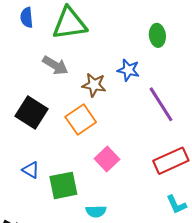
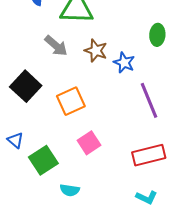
brown star: (94, 85) -> (96, 51), moved
green square: (63, 185) -> (43, 160), turned -32
cyan L-shape: (176, 205) -> (147, 197), turned -50

